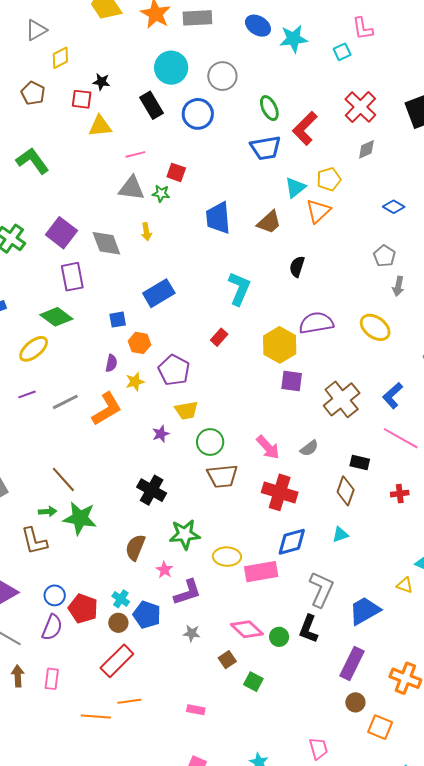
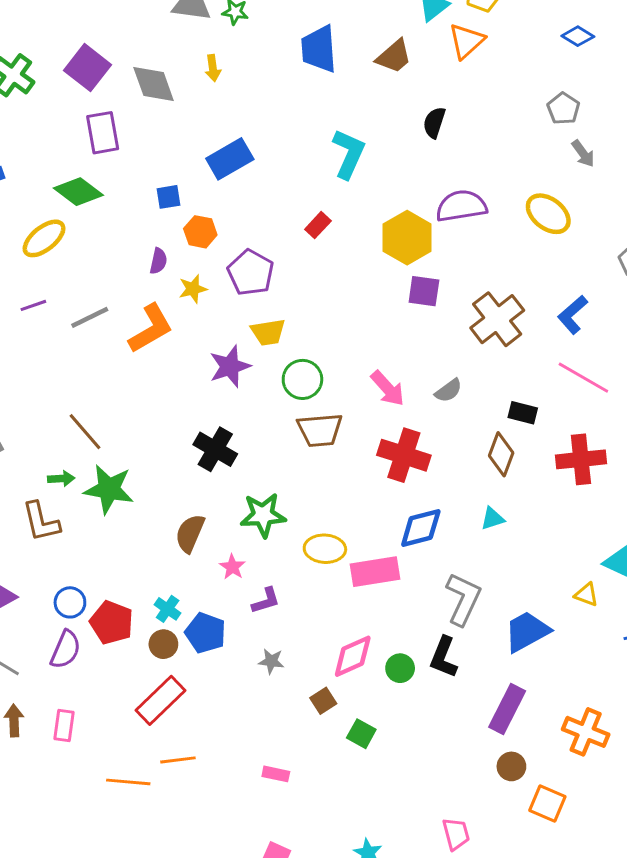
gray arrow: (398, 286) -> (583, 154), turned -48
purple star: (161, 434) -> (230, 366), size x1.6
red cross: (400, 494) -> (581, 459), size x1.8
purple L-shape: (187, 592) -> (266, 601), size x0.7
pink diamond: (247, 629) -> (353, 656), turned -68

